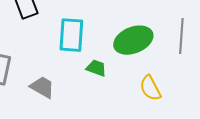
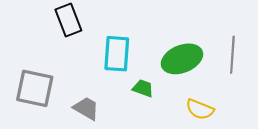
yellow semicircle: (150, 88) -> (200, 109), turned -40

